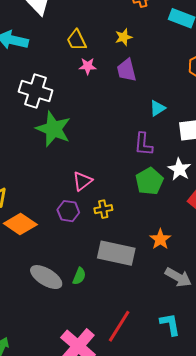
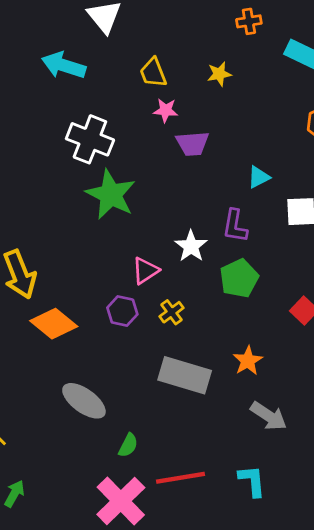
purple trapezoid: (127, 70) -> (192, 144), moved, turned -85
white star: (179, 169) -> (191, 246), moved
yellow cross: (103, 209) -> (172, 312), turned -30
green semicircle: (79, 276) -> (128, 445), moved
red line: (119, 326) -> (180, 478), turned 44

